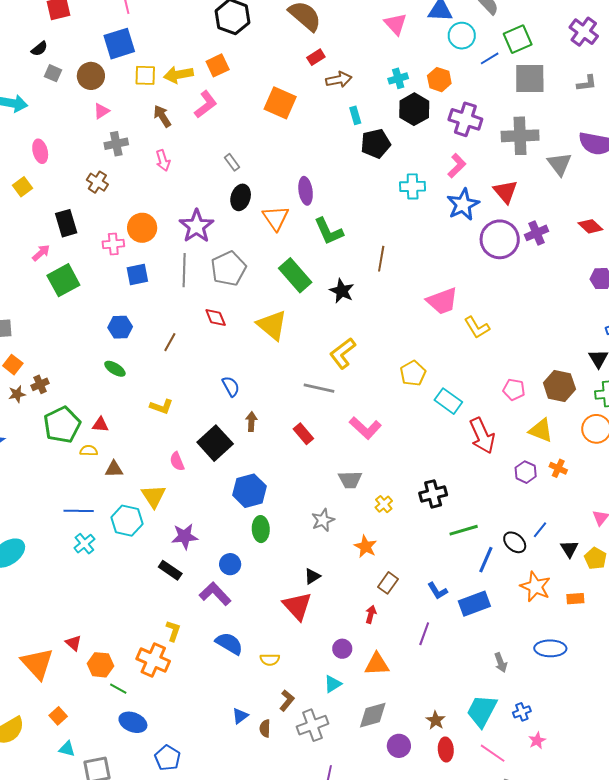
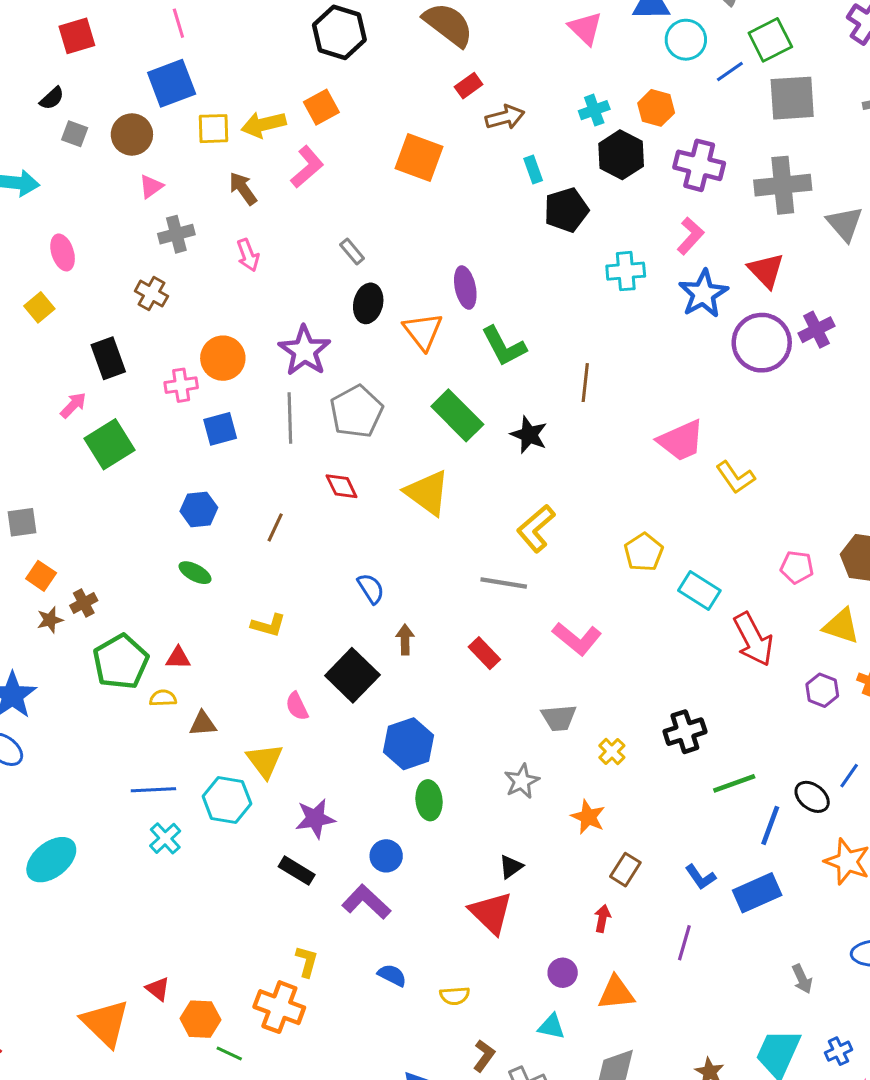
blue semicircle: (229, 643) -> (392, 975), size x0.7
cyan triangle: (333, 684) -> (551, 1027), turned 48

